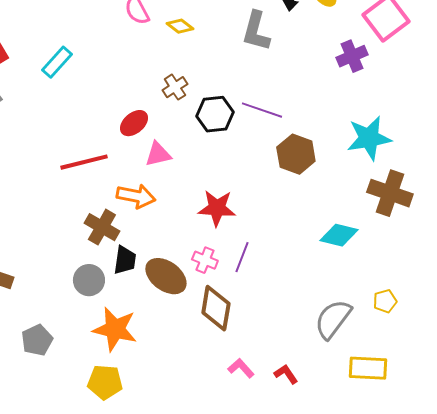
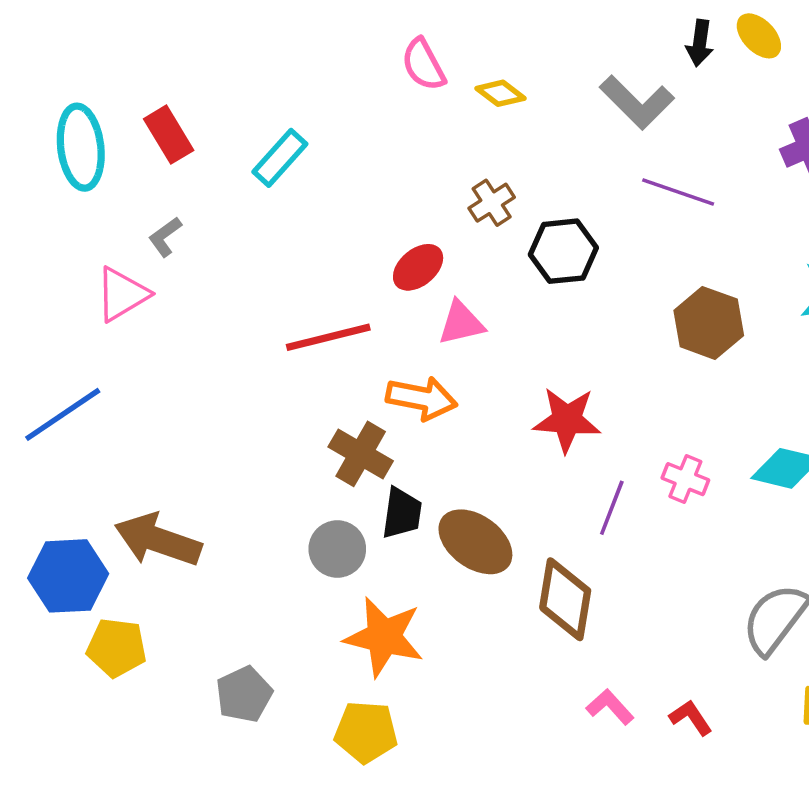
gray L-shape: (256, 31) -> (637, 102), turned -60
purple line: (262, 110) -> (678, 192), moved
pink cross: (205, 260) -> (685, 479), moved
gray pentagon: (37, 340) -> (244, 694), moved

